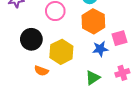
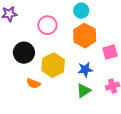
blue star: (100, 49) -> (85, 70), moved

